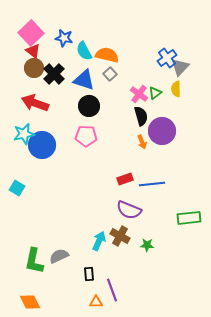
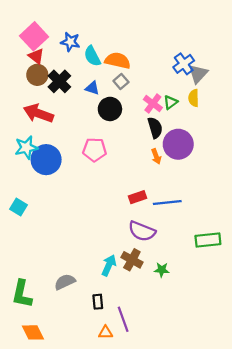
blue triangle: (84, 80) -> (92, 88), size x0.6
black circle: (89, 106) -> (110, 109), moved
green L-shape: (34, 261) -> (22, 294), moved

